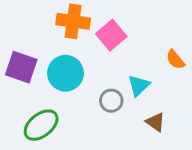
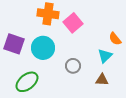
cyan triangle: (139, 85) -> (105, 56), moved
brown triangle: (155, 122) -> (102, 80), turned -32

